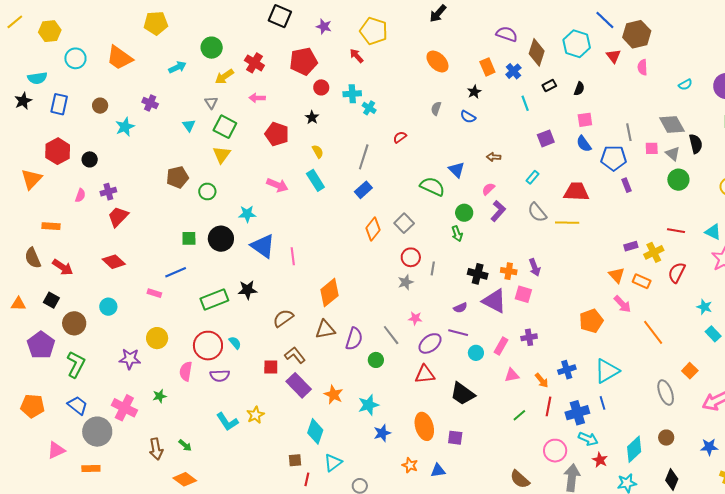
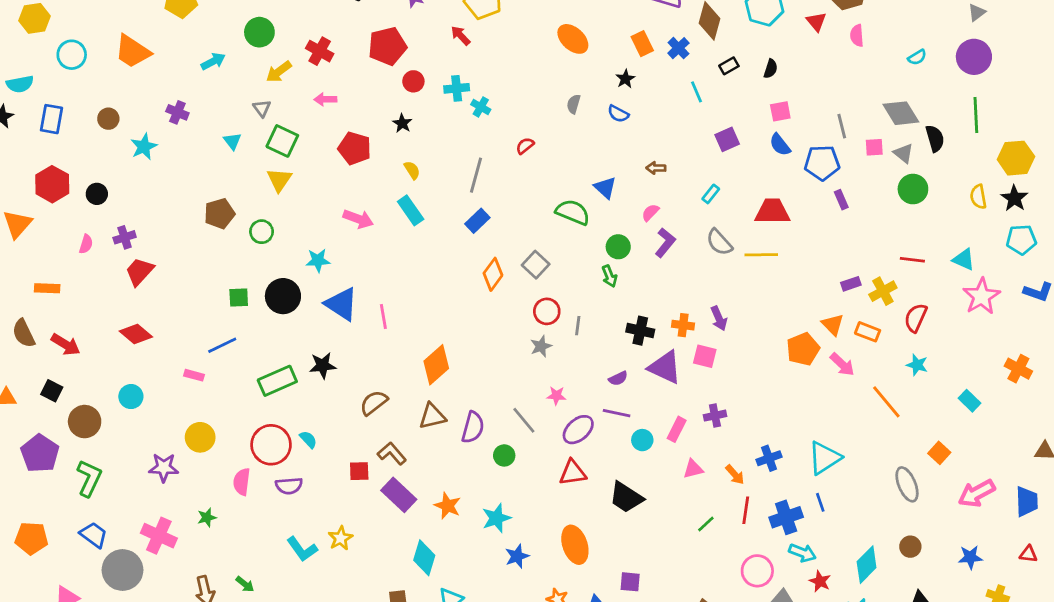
cyan star: (704, 307) -> (917, 365), moved
orange pentagon: (591, 321) -> (803, 349), moved
purple square: (455, 438) -> (630, 582), moved

